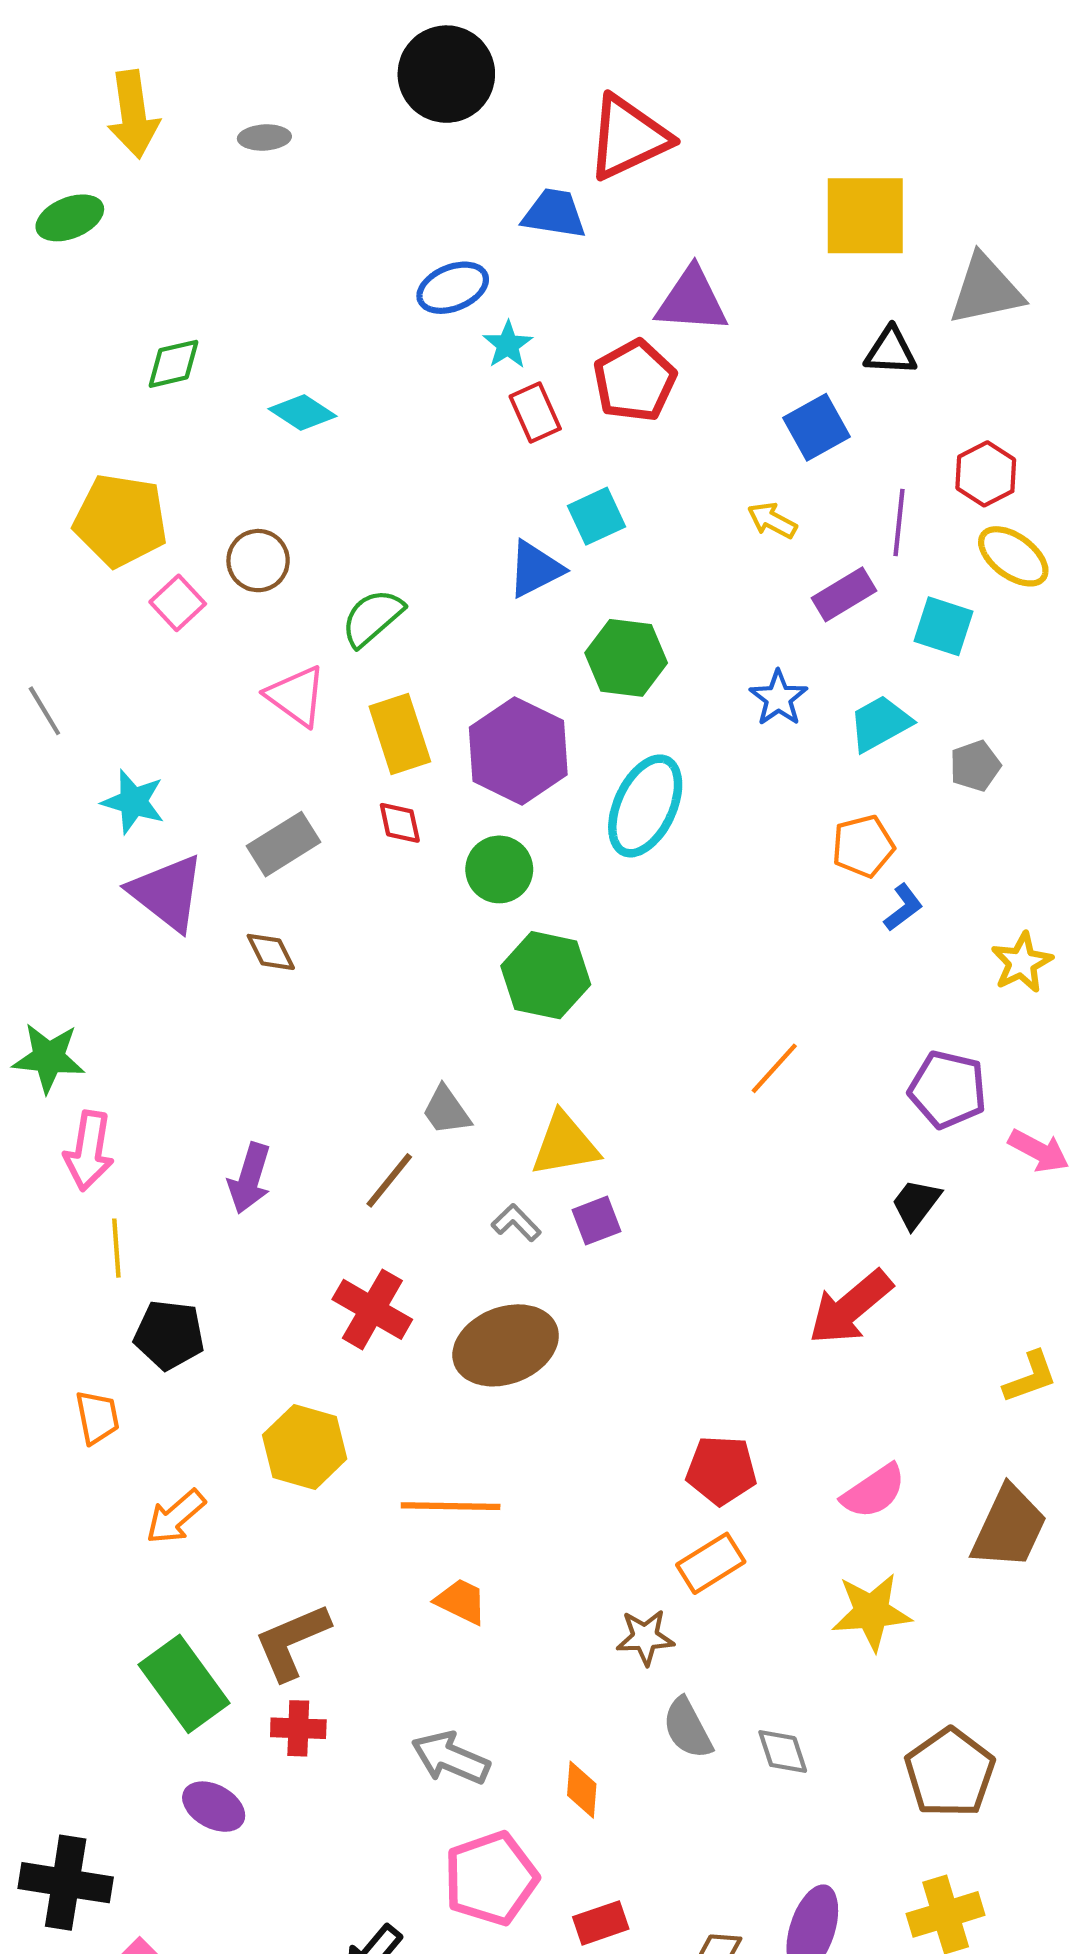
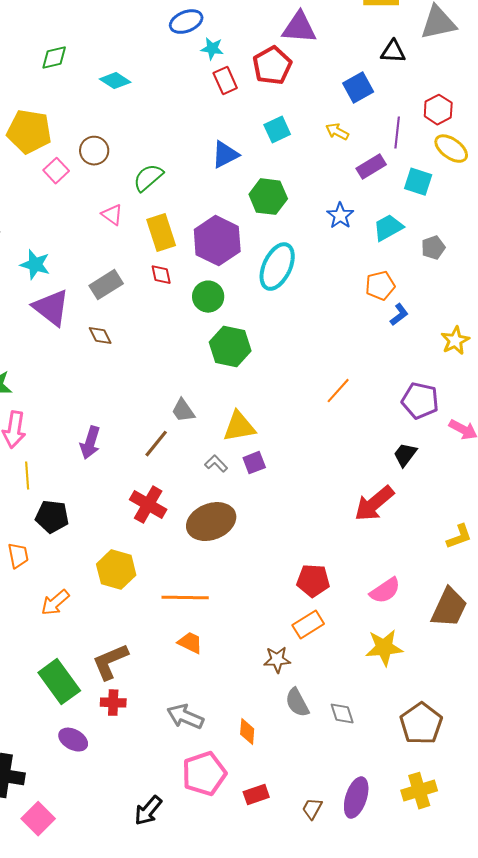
cyan star: (508, 345) -> (212, 49), turned -30
cyan square: (597, 516) -> (277, 130), moved
pink triangle: (296, 696) -> (112, 215), size x0.7

